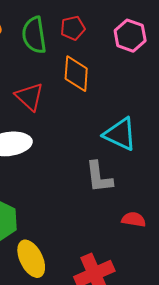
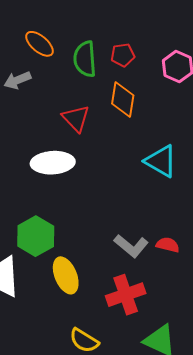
gray L-shape: (99, 177) -> (131, 246), moved, turned -48

